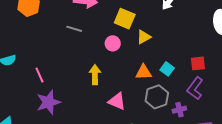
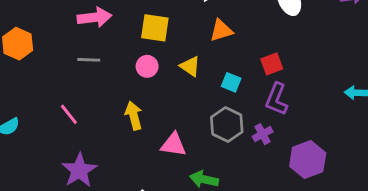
yellow triangle: (144, 37) -> (190, 66), moved, turned -42
orange triangle: (144, 72) -> (221, 30), moved
pink line: (40, 75) -> (69, 114), moved

